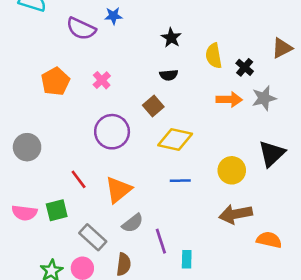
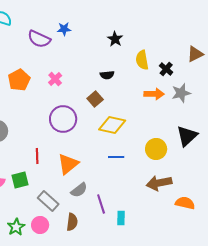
black star: (171, 38) -> (115, 39), moved
red line: (79, 179) -> (37, 156), turned 35

